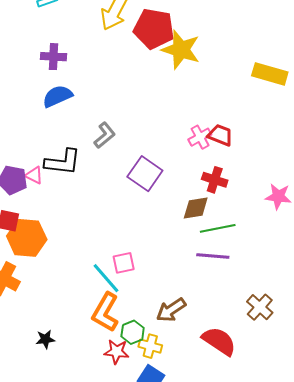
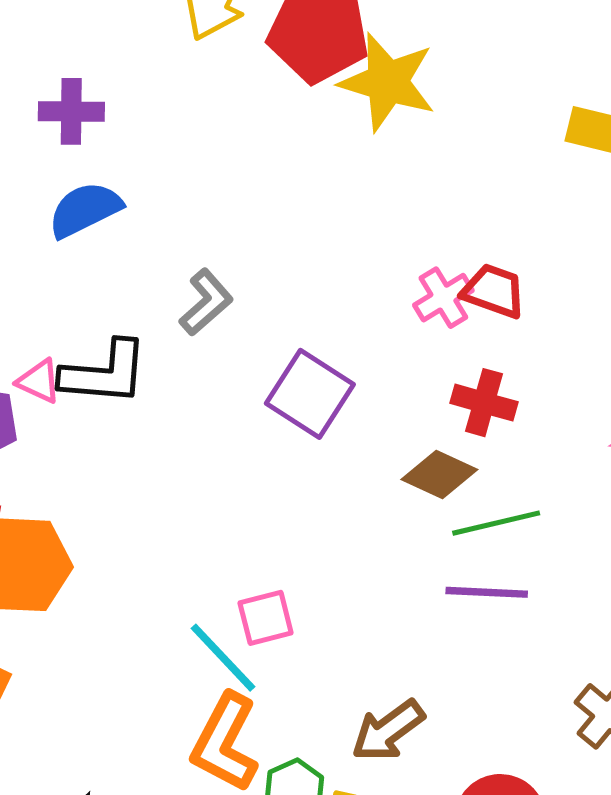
pink triangle: (34, 175) -> (39, 381), moved
brown diamond: (196, 208) -> (439, 475), turned 36

